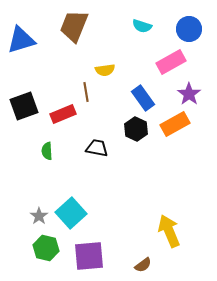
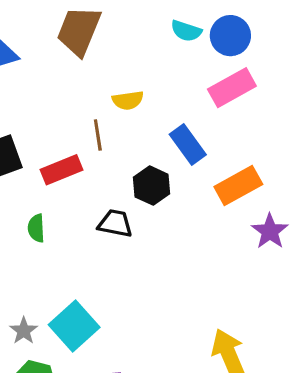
blue circle: (189, 29) -> (230, 36), moved
purple star: (189, 94) -> (270, 231), moved
black hexagon: (136, 129) -> (151, 186), moved

